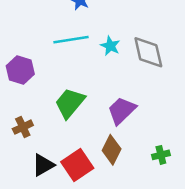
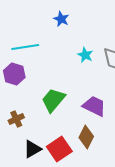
cyan line: (71, 40) -> (25, 47), moved
purple trapezoid: (122, 111) -> (94, 106), turned 70

